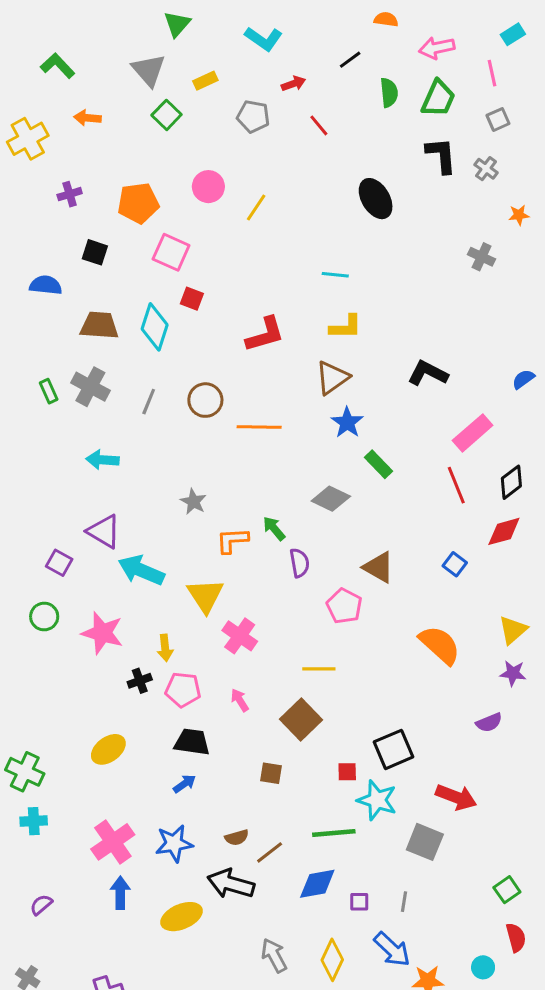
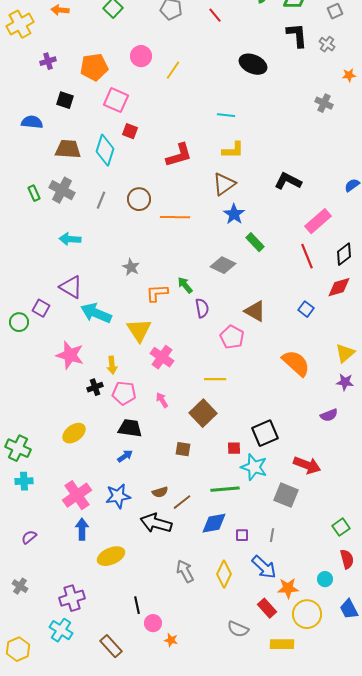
black ellipse: (376, 199) -> (253, 64), turned -36
green circle: (44, 617) -> (19, 322), moved
yellow ellipse: (181, 917) -> (111, 556), moved

